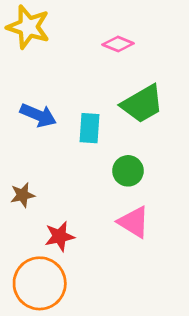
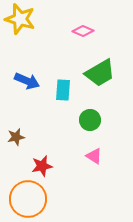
pink triangle: (134, 222) -> (94, 156), size x0.7

